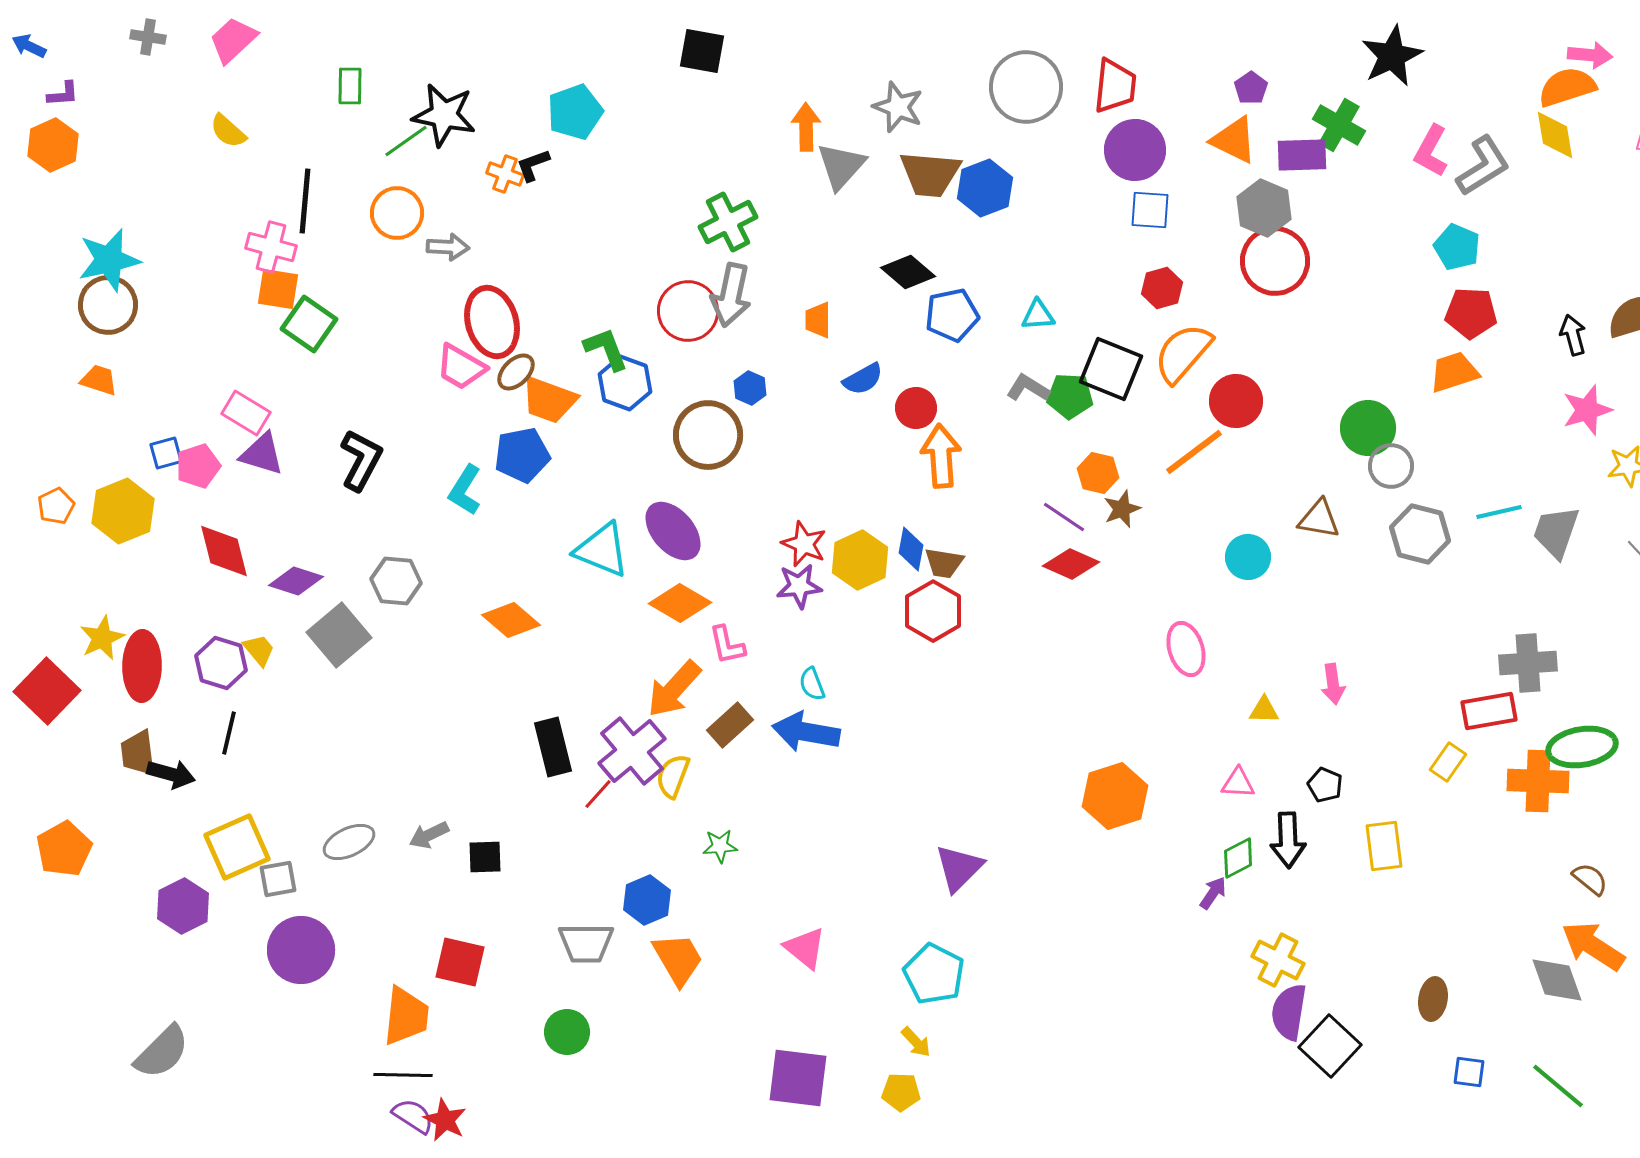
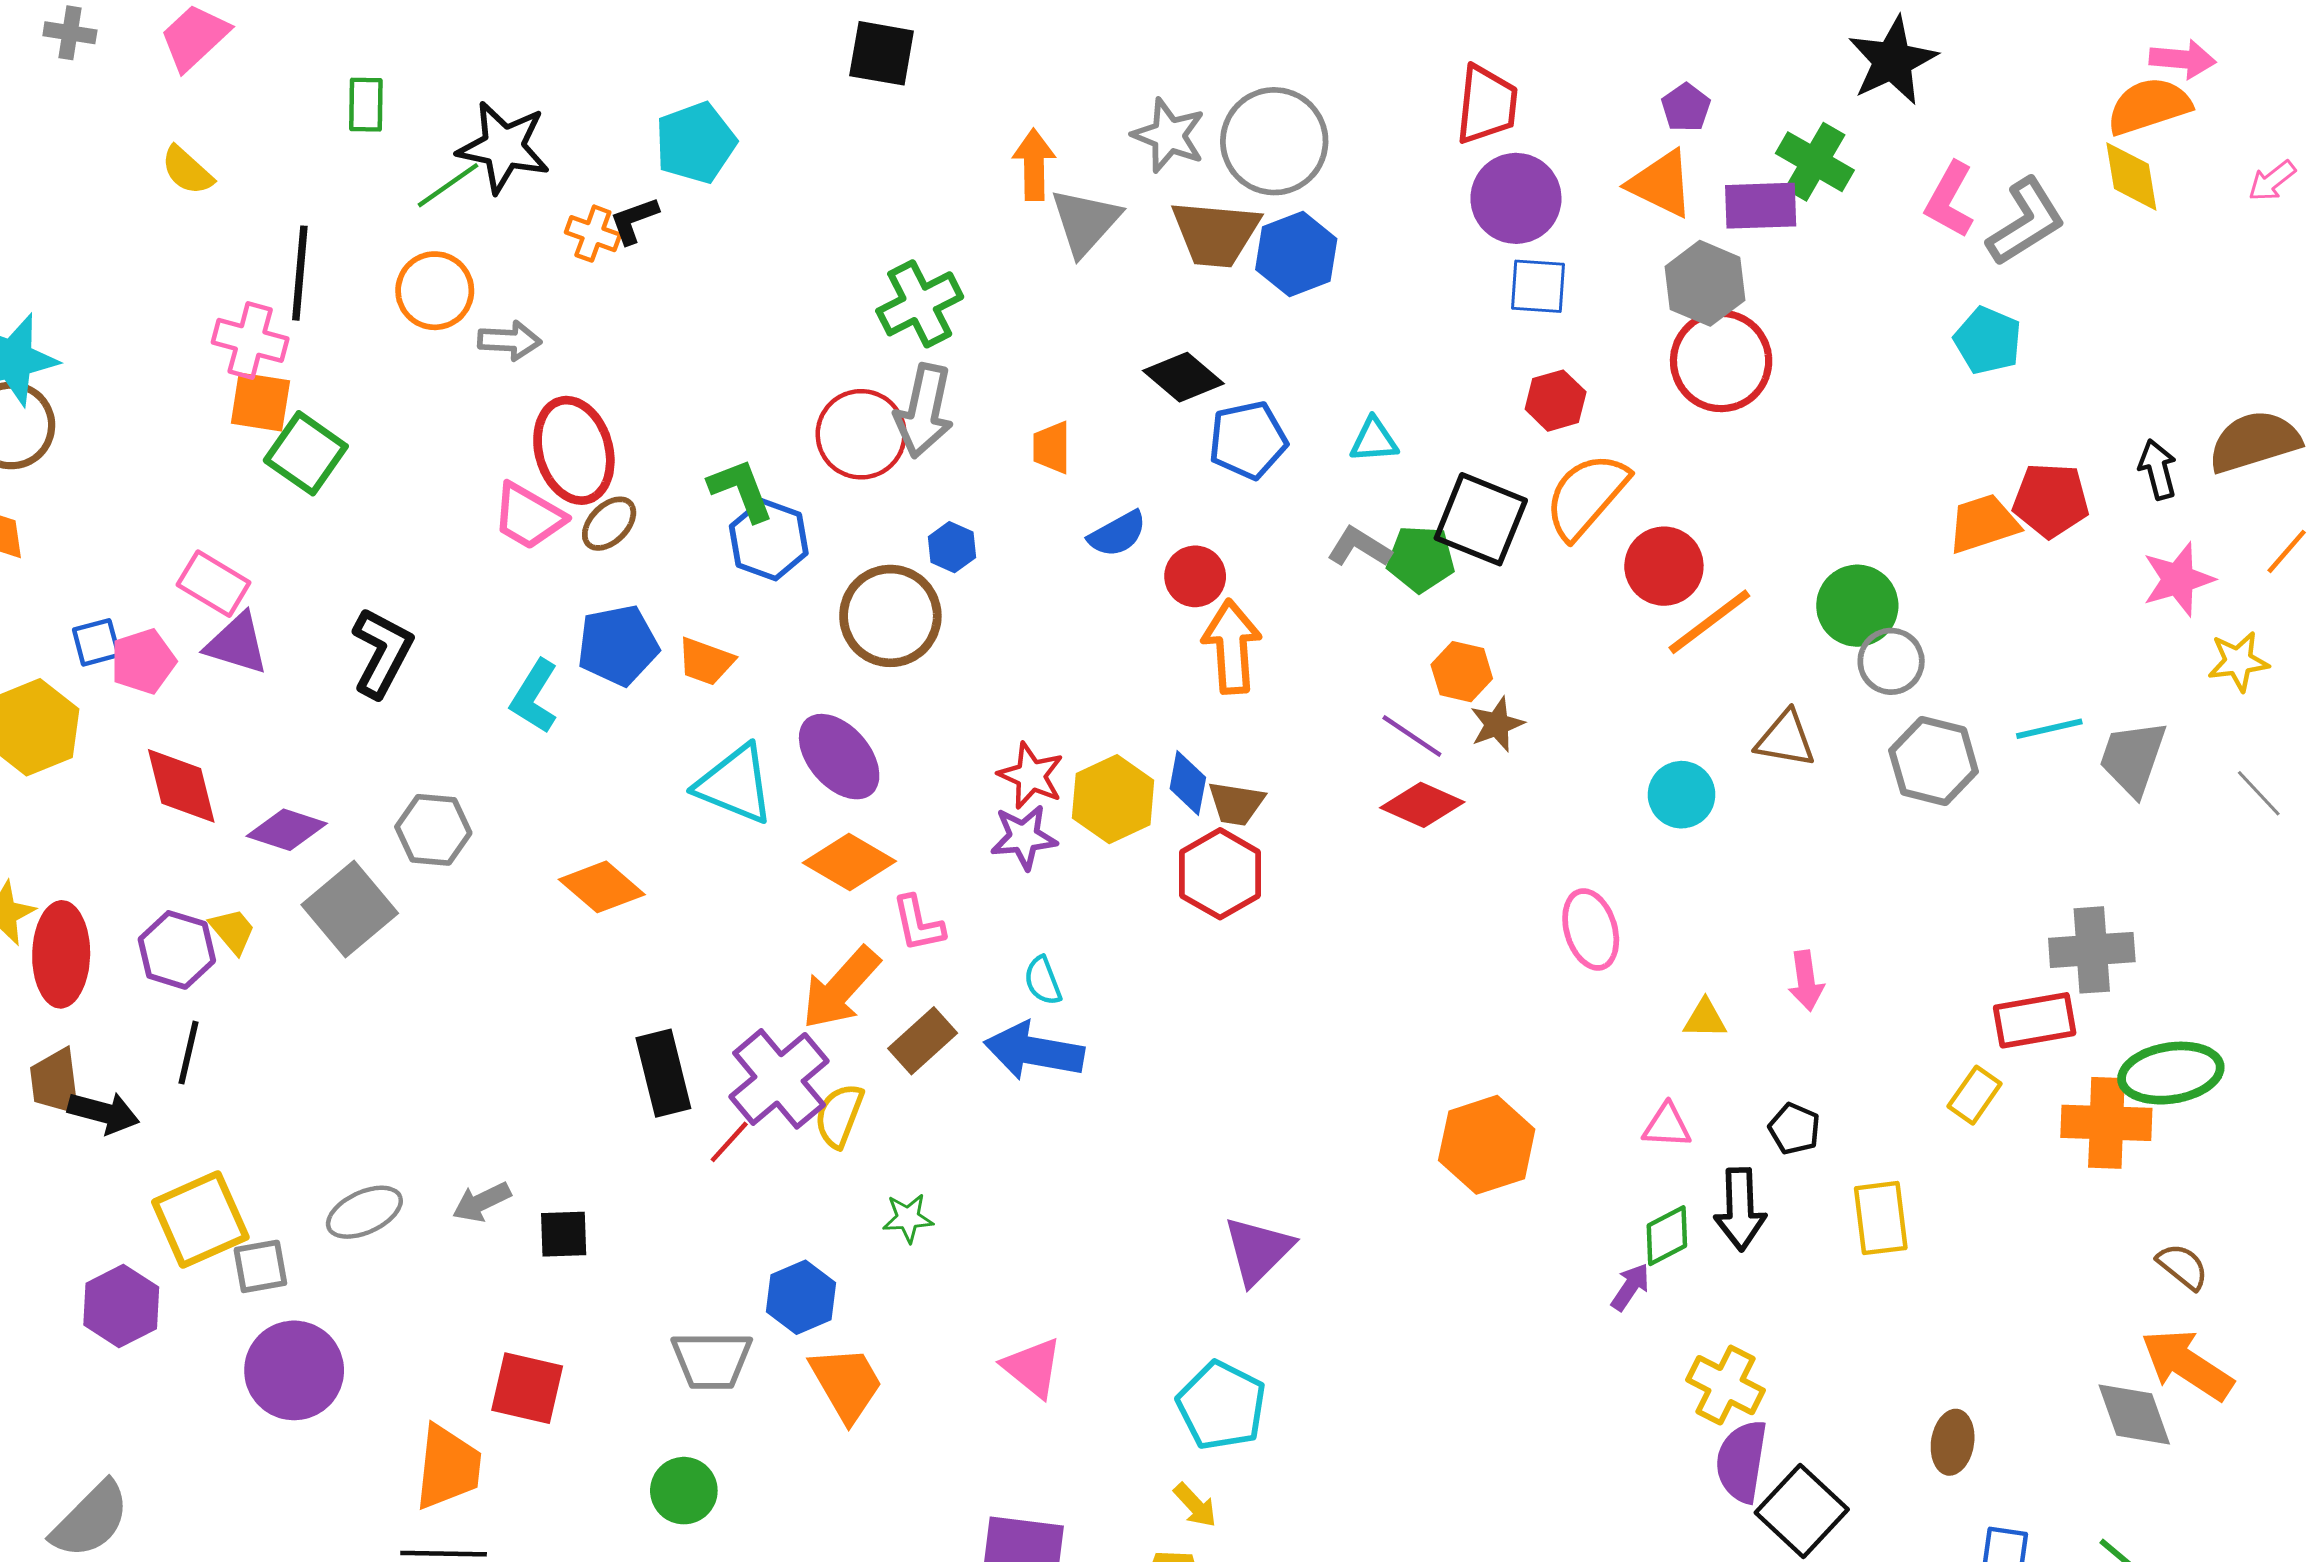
gray circle: (1026, 87) -> (1274, 141), moved
red pentagon: (1471, 313) -> (2051, 500), moved
orange trapezoid: (549, 400) -> (706, 661), moved, size x0.7
orange line: (1194, 452) -> (1709, 622), moved

